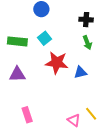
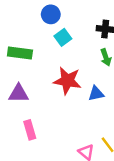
cyan square: (44, 38) -> (63, 37), moved
pink rectangle: (27, 115) -> (30, 130), moved

